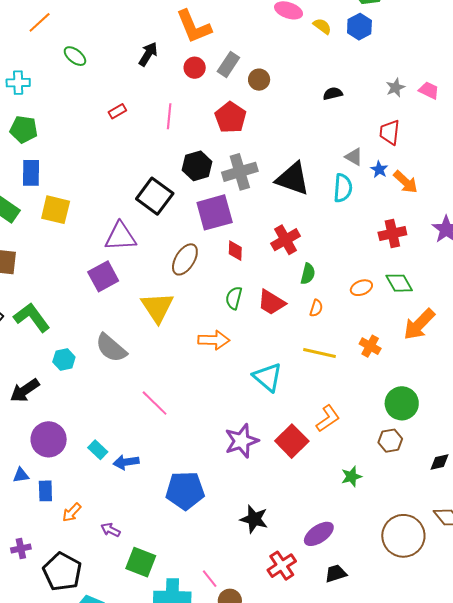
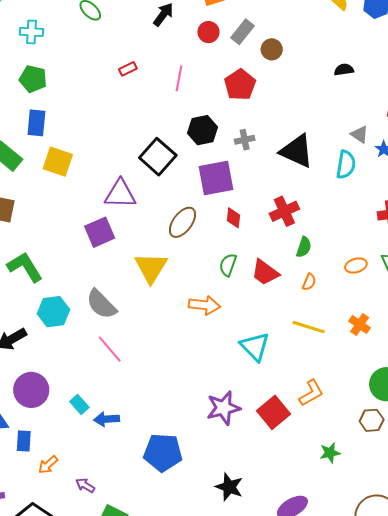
gray cross: (240, 172) -> (245, 140), size x0.6
cyan hexagon: (64, 360) -> (53, 312), size x1.4
pink line: (155, 403) -> (110, 349), moved

